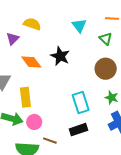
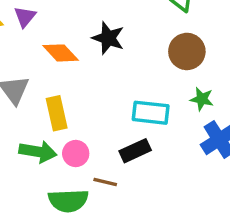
cyan rectangle: (81, 103) -> (151, 113), turned -60
black rectangle: (78, 130) -> (135, 151), moved

